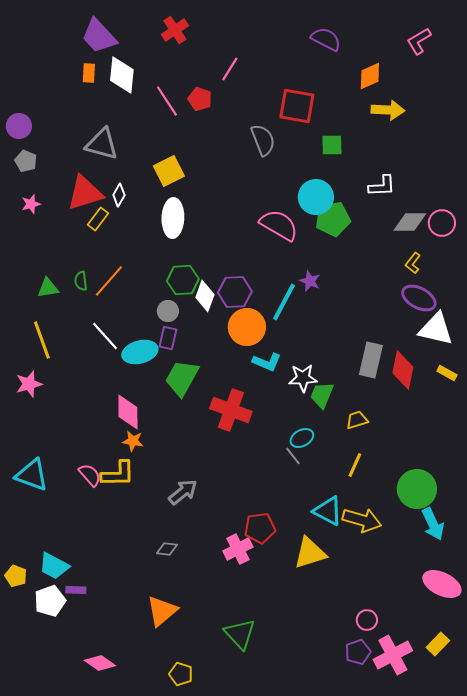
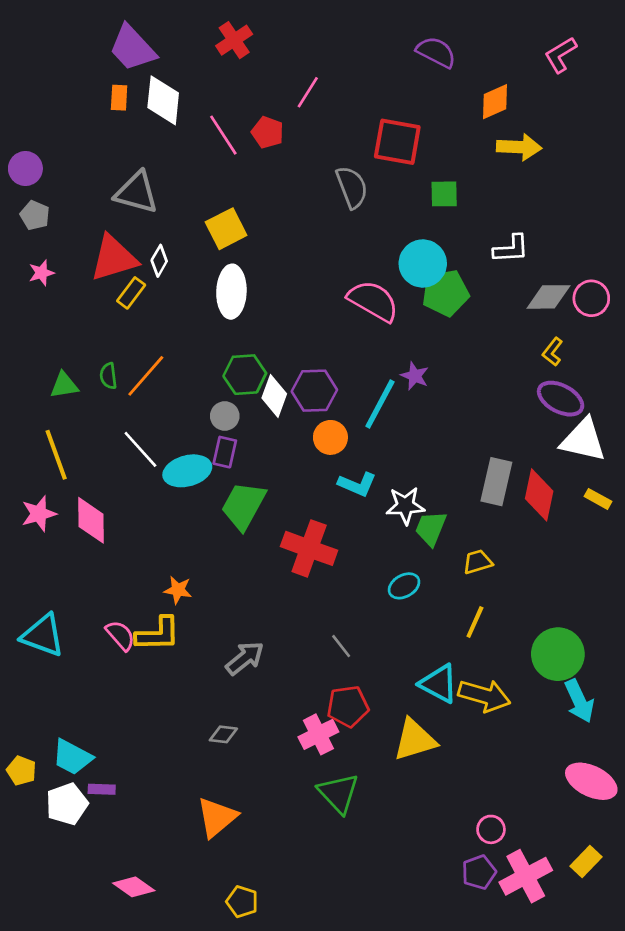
orange circle: (247, 327) -> (330, 437), size x0.7
pink diamond: (128, 412) -> (91, 520), moved
gray line: (293, 456) -> (341, 646), moved
green triangle: (240, 634) -> (338, 793), moved

